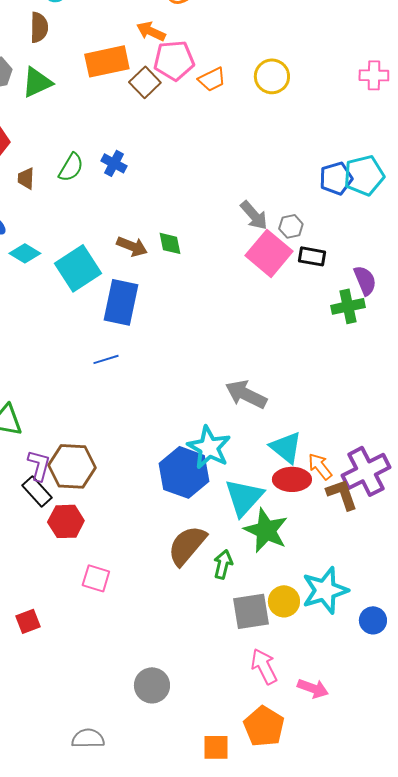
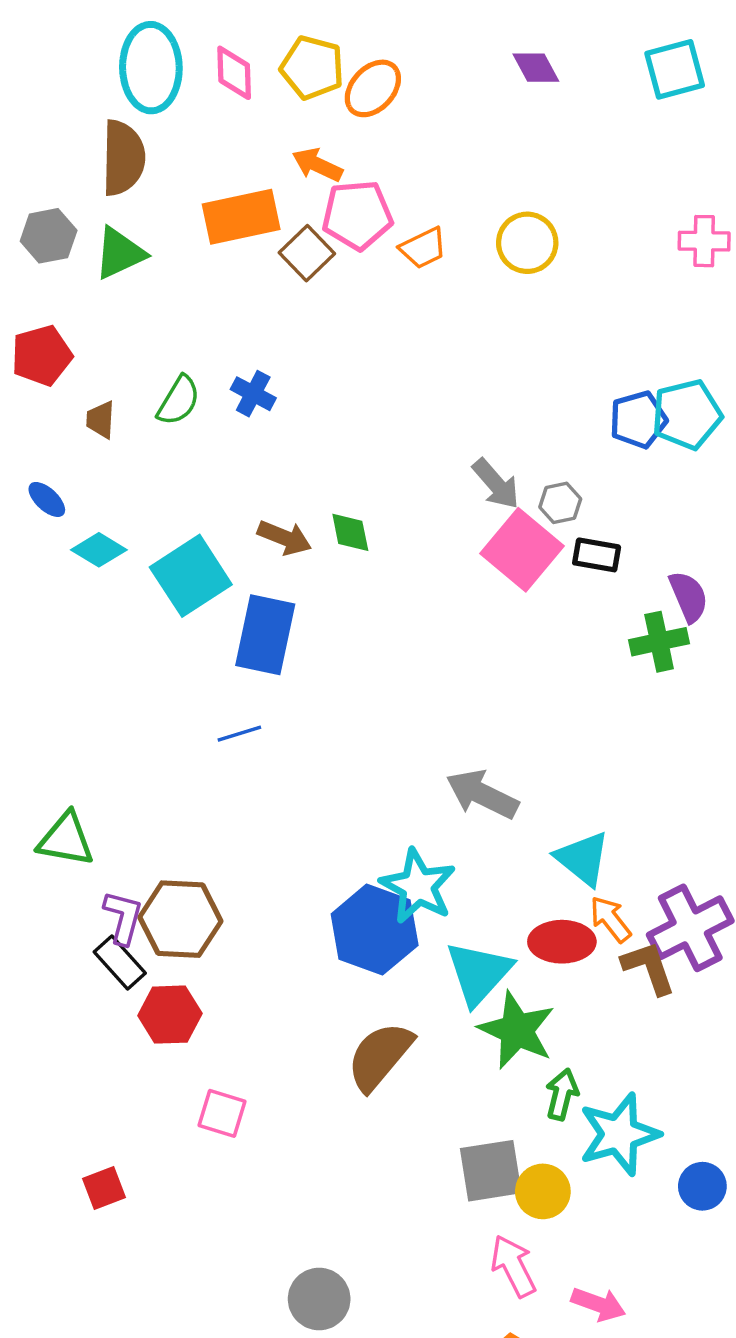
brown semicircle: (39, 27) -> (123, 158), size x1.4
cyan triangle: (286, 447) -> (583, 858), moved
green arrow: (223, 564) -> (562, 1094), moved
yellow circle: (284, 601) -> (543, 1191), moved

